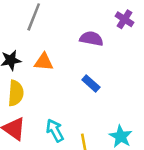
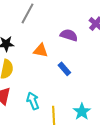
orange triangle: (44, 62) -> (41, 50), moved

